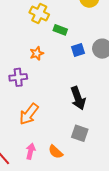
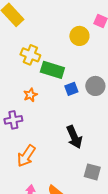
green rectangle: (60, 30) -> (52, 70), size x1.6
gray square: (80, 133) -> (92, 172), moved

